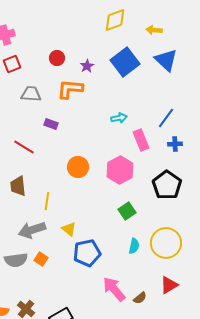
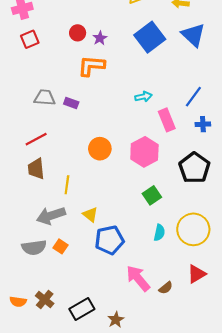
purple star: (87, 66) -> (100, 38), moved
gray trapezoid: (31, 94) -> (45, 98), moved
red line: (24, 147) -> (36, 139), moved, turned -60

